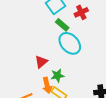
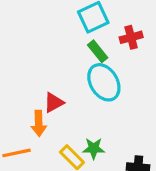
green star: (57, 76) -> (94, 148), moved
orange arrow: (47, 85) -> (39, 123), moved

